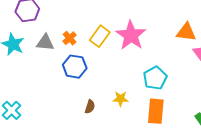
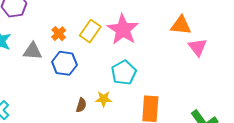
gray triangle: (45, 43) -> (33, 51), moved
cyan pentagon: (155, 78) -> (124, 73), moved
yellow star: (121, 99) -> (104, 99), moved

